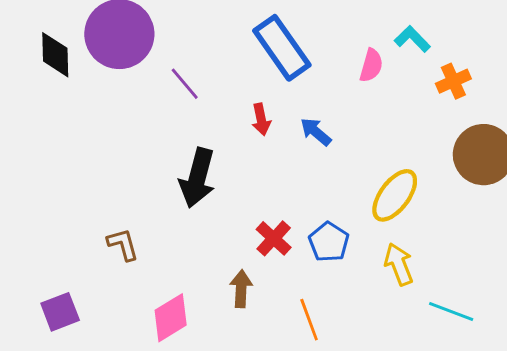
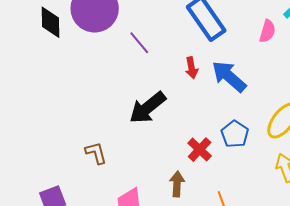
blue arrow: (316, 132) -> (229, 76), size x1.6
black arrow: (197, 178) -> (148, 108), turned 36
blue pentagon: (329, 242) -> (235, 134), moved

